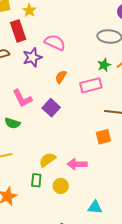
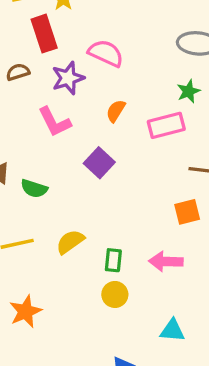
pink L-shape: (22, 98) -> (55, 122), moved
yellow semicircle: (47, 160) -> (70, 242), moved
pink arrow: (77, 164) -> (166, 261), moved
green rectangle: (36, 180) -> (113, 260), moved

